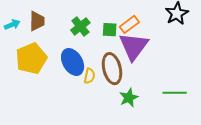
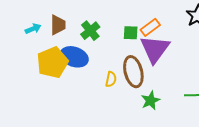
green cross: (80, 26) -> (90, 31), moved
blue ellipse: (73, 62) -> (74, 57), moved, turned -40

